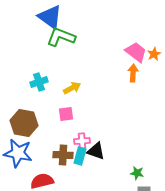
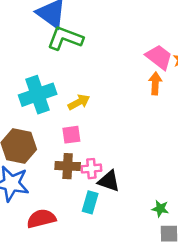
cyan cross: (39, 82) -> (38, 95), size x1.6
brown cross: (63, 155) -> (68, 166), moved
cyan rectangle: (80, 156) -> (90, 202), moved

